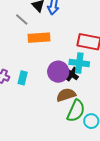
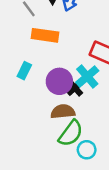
cyan cross: (79, 63) -> (87, 76), turned 30
cyan rectangle: (23, 78) -> (24, 71), moved

